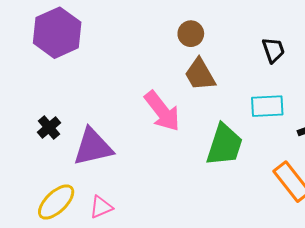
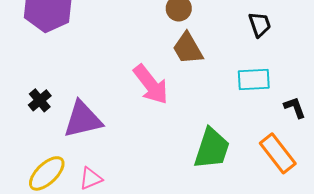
green trapezoid: (224, 145) -> (212, 148), moved

